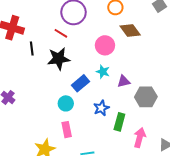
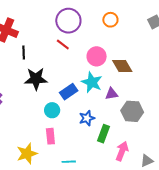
brown diamond: (130, 31) -> (122, 66), moved
red line: (61, 33) -> (63, 44), moved
black star: (59, 59) -> (36, 79), moved
cyan star: (103, 72) -> (92, 82), size x1.5

